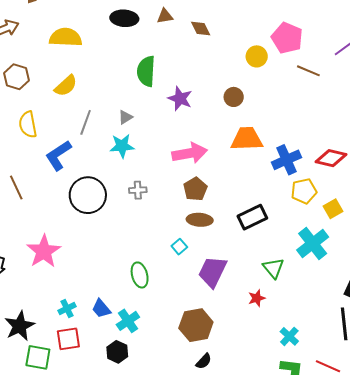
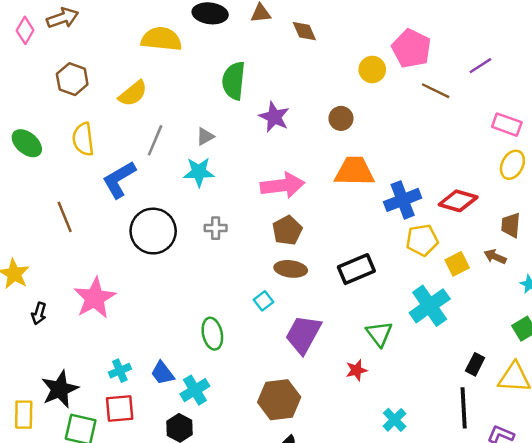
yellow semicircle: (66, 37) -> (161, 39), moved

